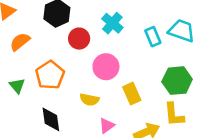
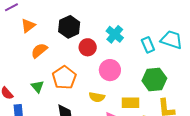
green hexagon: (177, 81) -> (154, 79), moved
yellow rectangle: (132, 94) -> (131, 103), moved, turned -66

